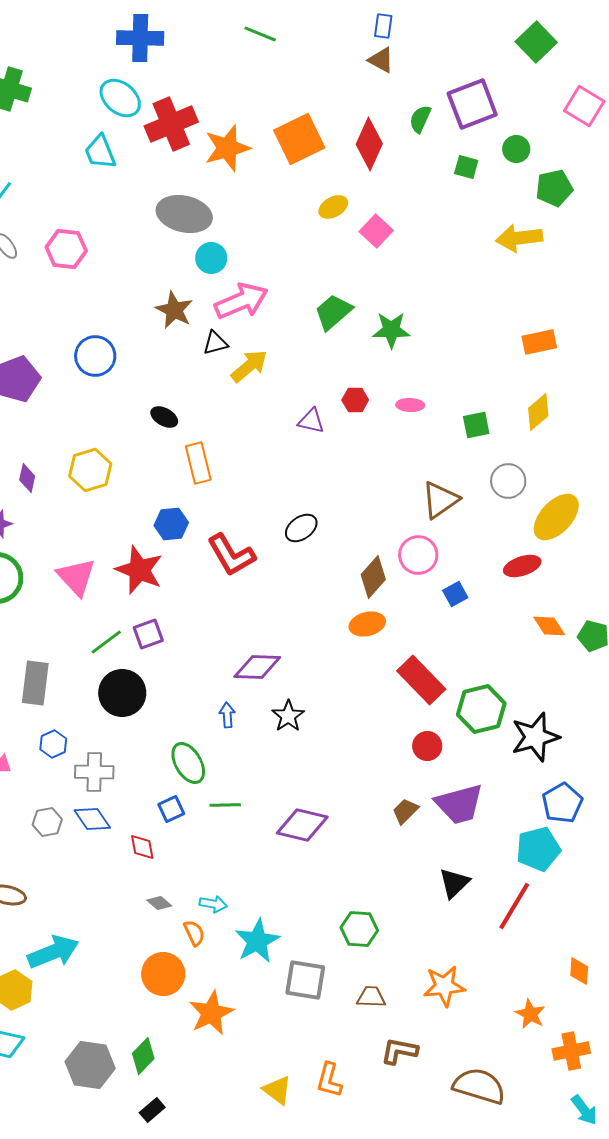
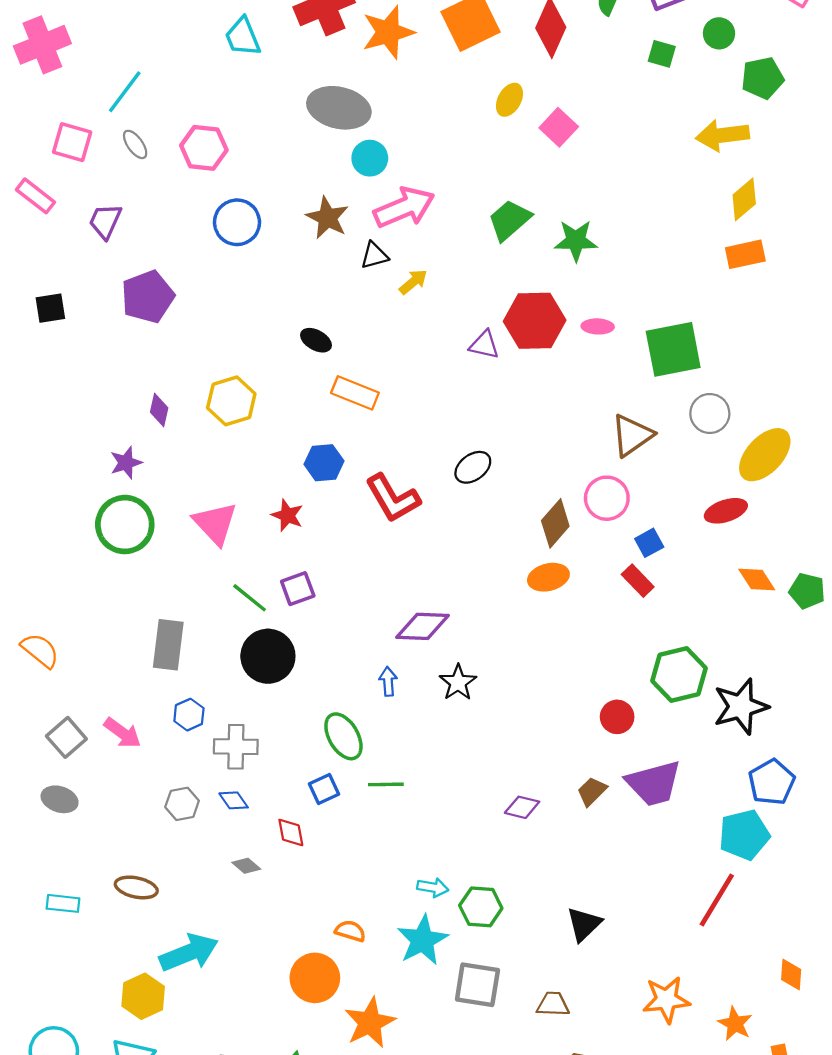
yellow ellipse: (333, 207) -> (509, 100), turned -32
blue circle: (95, 356) -> (237, 222), moved
yellow arrow: (249, 366) -> (413, 282), size x0.7
red hexagon: (355, 400) -> (535, 321), size x2.0
yellow diamond: (538, 412) -> (744, 199), moved
green square: (476, 425) -> (673, 349), size x1.8
orange rectangle: (198, 463) -> (355, 393), turned -54
red star: (139, 570) -> (287, 515), size x0.6
green line: (106, 642) -> (250, 598), turned 76
red rectangle: (421, 680) -> (638, 581), moved, size x0.6
blue diamond: (92, 819) -> (234, 800), size x0.7
purple diamond: (302, 825) -> (522, 807), moved, size x0.6
black triangle: (454, 883) -> (584, 924), moved
gray diamond: (159, 903) -> (246, 866), moved
cyan arrow: (213, 904) -> (433, 887), moved
green hexagon: (359, 929) -> (481, 907), moved
orange semicircle: (194, 933) -> (350, 931), turned -48
orange star: (444, 986) -> (666, 1000), moved

